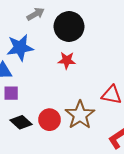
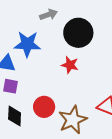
red circle: (50, 120) -> (44, 107), moved
black diamond: (21, 122) -> (15, 116), turned 40

